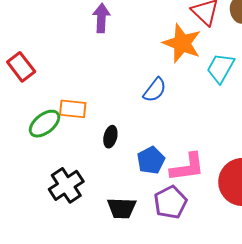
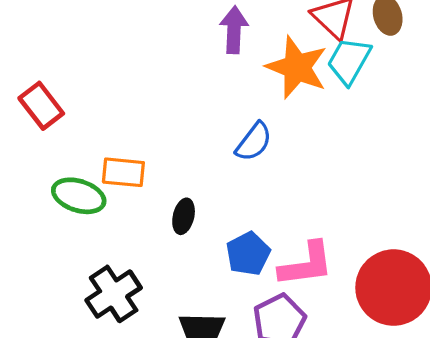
purple arrow: (101, 18) -> (234, 30), moved
cyan trapezoid: (221, 68) -> (349, 61), moved
green ellipse: (45, 124) -> (79, 196), turned 56

